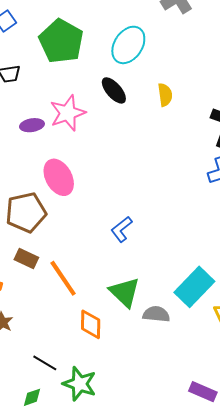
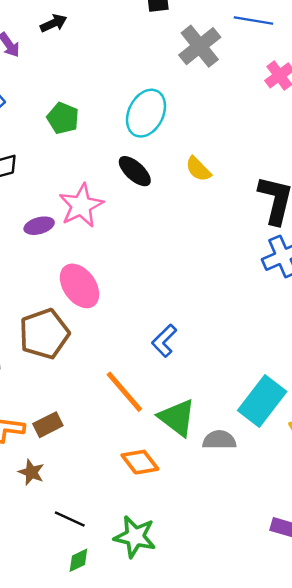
green pentagon: (61, 41) -> (63, 118), size x0.6
yellow semicircle: (165, 95) -> (198, 169), turned 150
brown rectangle: (26, 258) -> (48, 425), moved, turned -45
orange line: (63, 278) -> (124, 392), moved
orange diamond: (91, 324) -> (140, 462), turned -32
black line: (45, 363) -> (70, 519), moved

